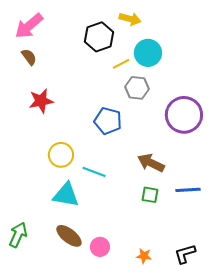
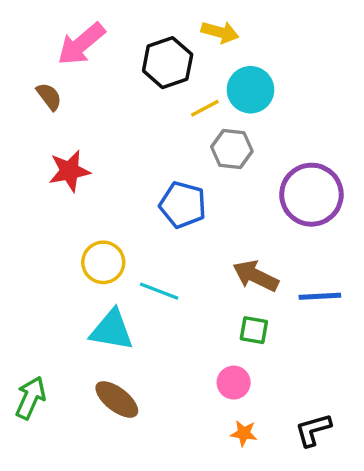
pink arrow: (29, 26) -> (81, 44), moved
blue line: (188, 190) -> (320, 296), moved
pink circle: (100, 247) -> (234, 383), moved

